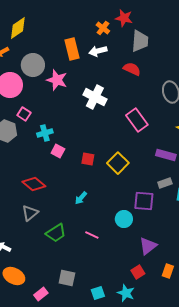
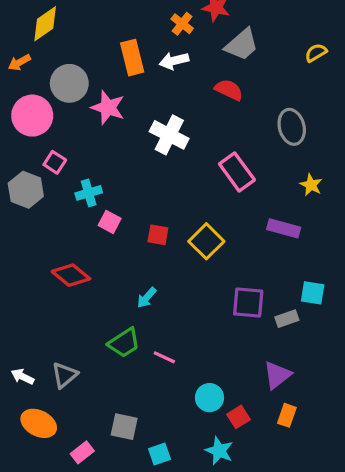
gray trapezoid: (140, 41) -> (242, 45), turned 45
gray rectangle: (165, 183) -> (287, 319), moved
gray triangle: (30, 213) -> (64, 375), moved
cyan circle: (124, 219) -> (210, 398), moved
green trapezoid: (56, 233) -> (124, 343), moved
purple triangle: (148, 246) -> (277, 375), moved
cyan square: (98, 293) -> (160, 454), moved

